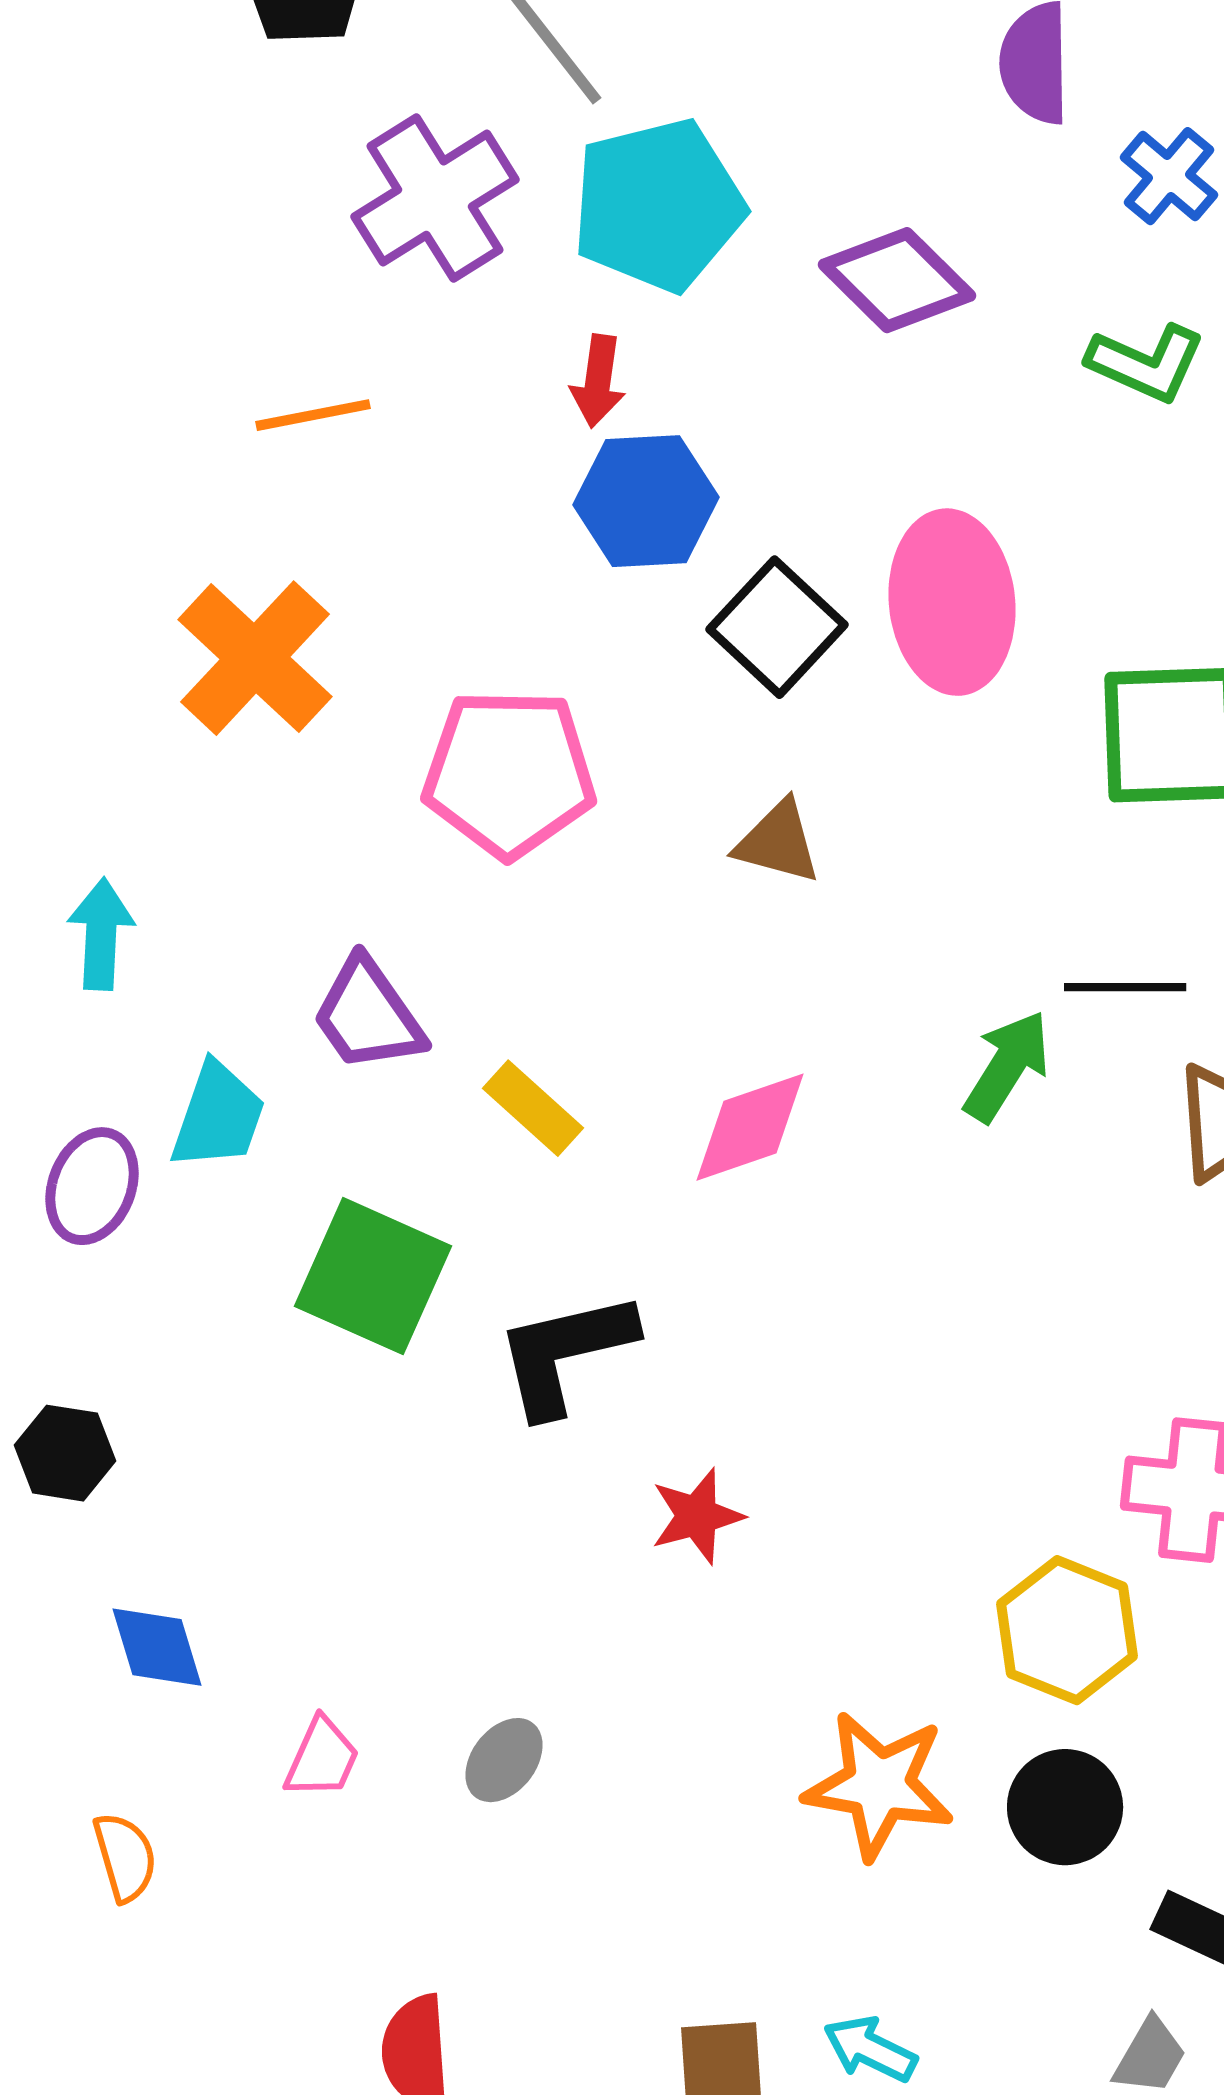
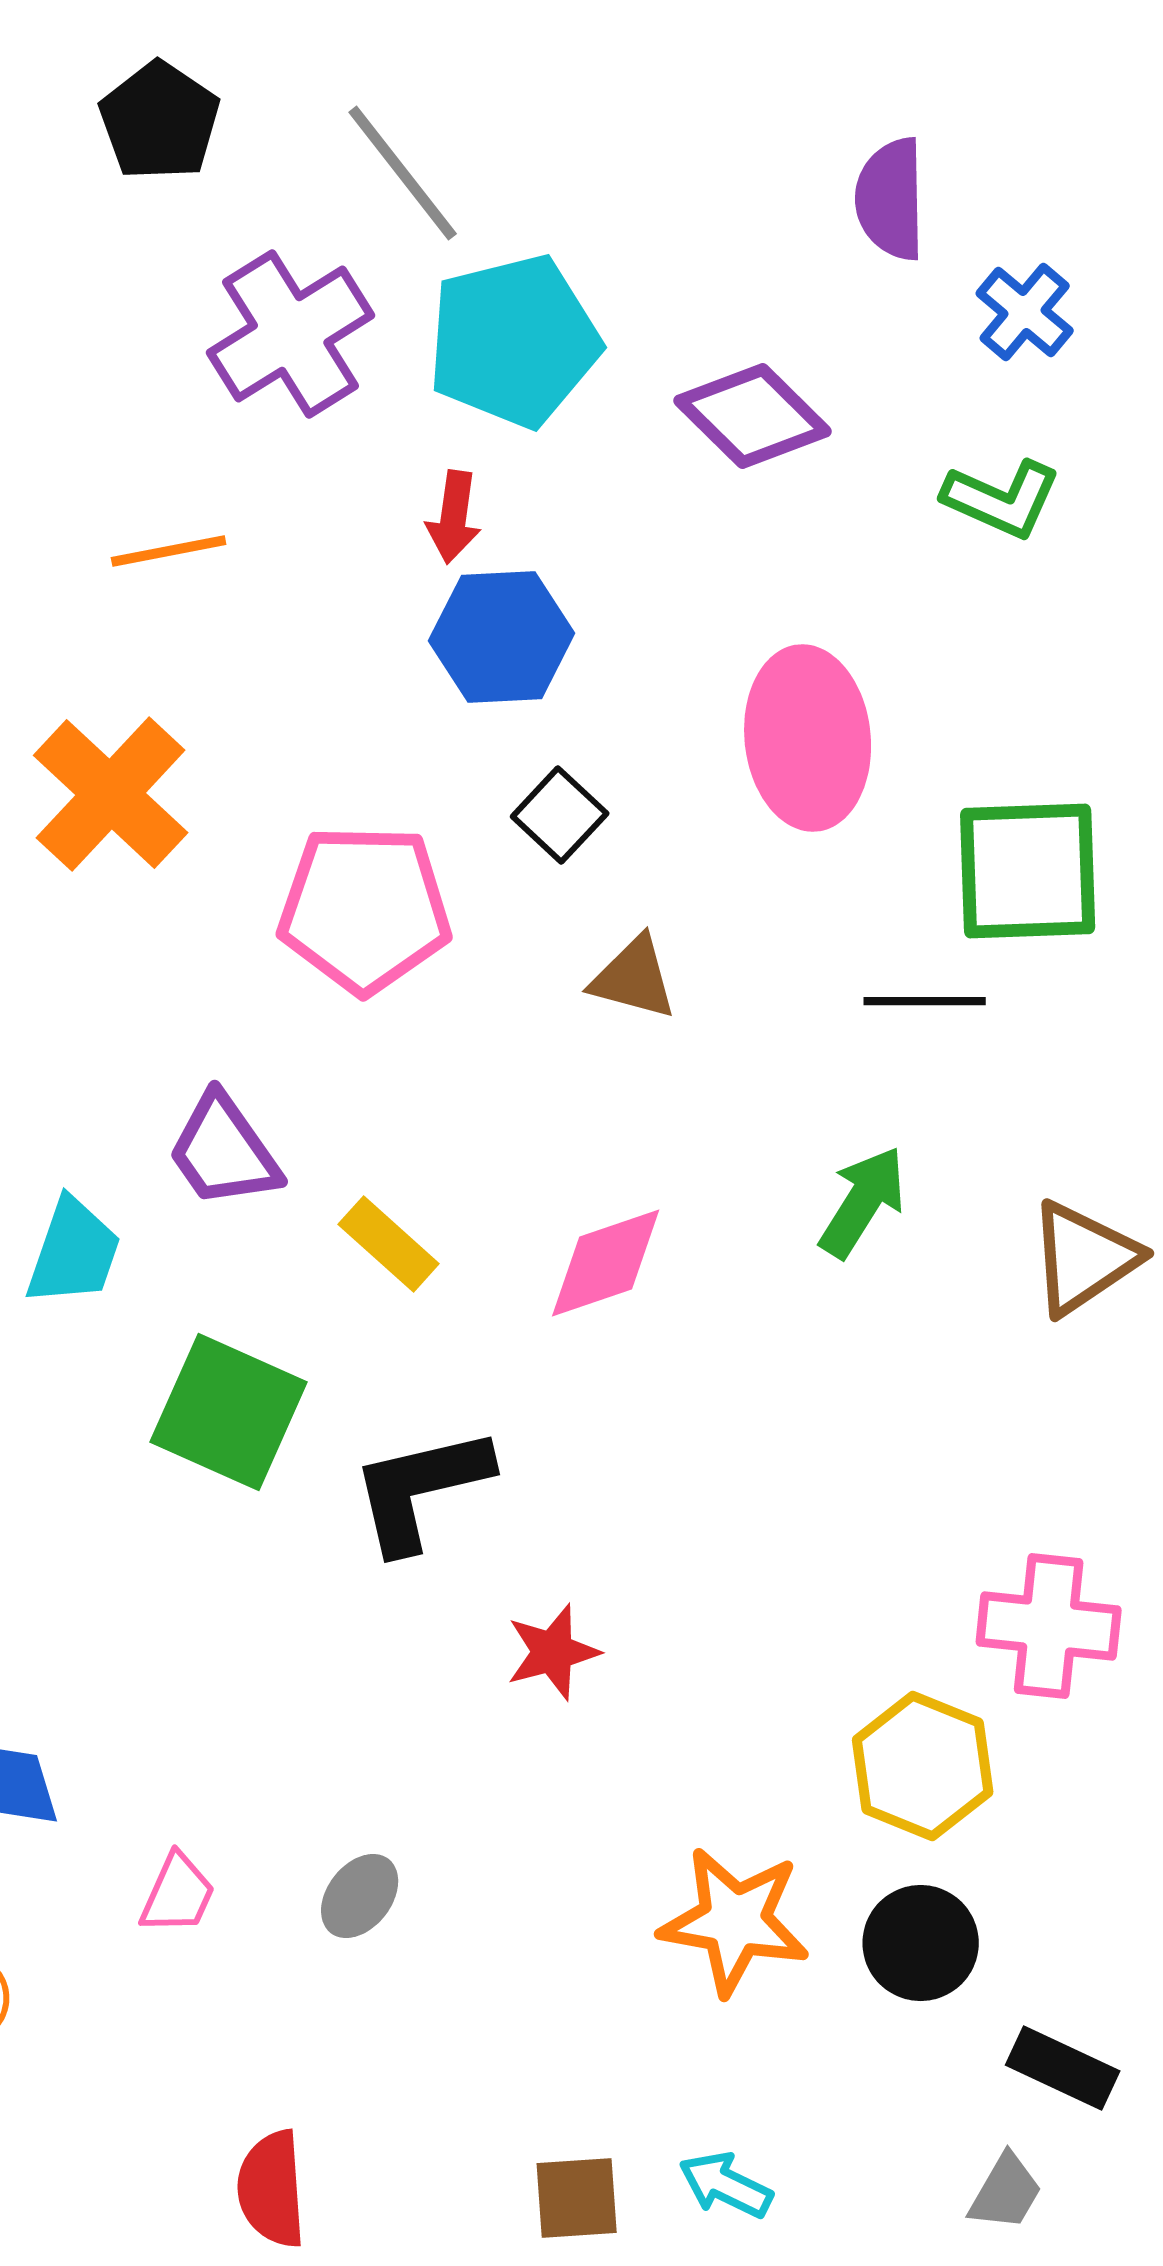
black square: (777, 627) -> (560, 815), moved, size x0.7
black line: (1125, 987) -> (925, 1001), moved

